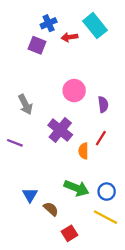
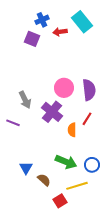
pink circle: (74, 91) -> (64, 88), moved
gray arrow: (25, 104) -> (25, 100), moved
purple semicircle: (103, 104) -> (89, 90), size x1.5
yellow line: (105, 217) -> (77, 186), moved, turned -45

